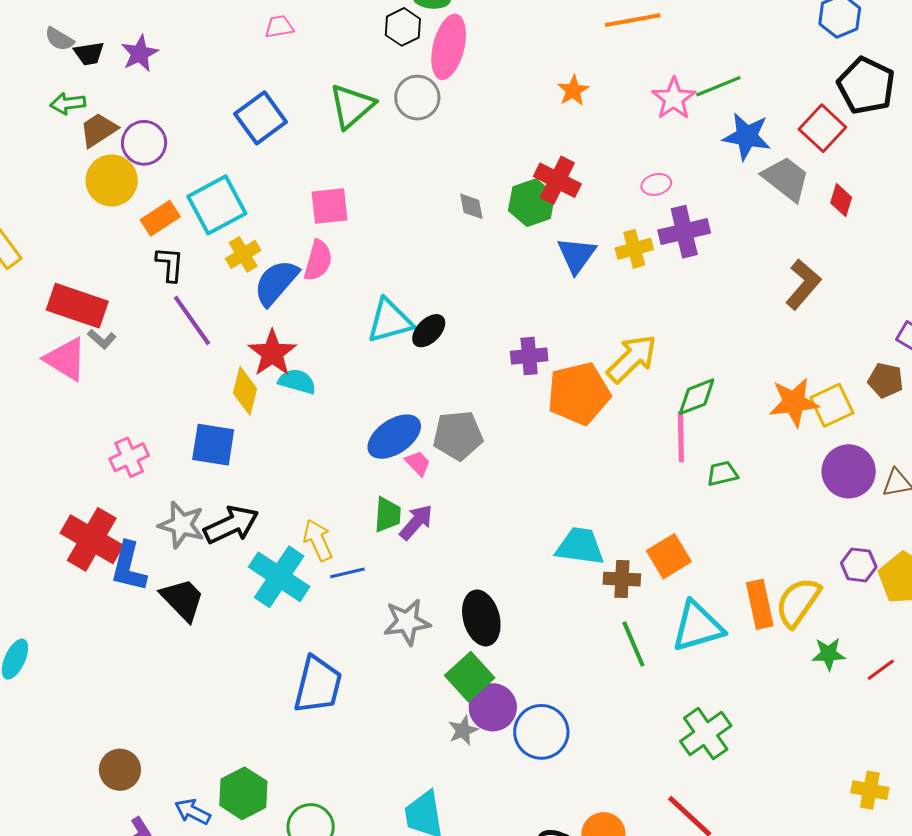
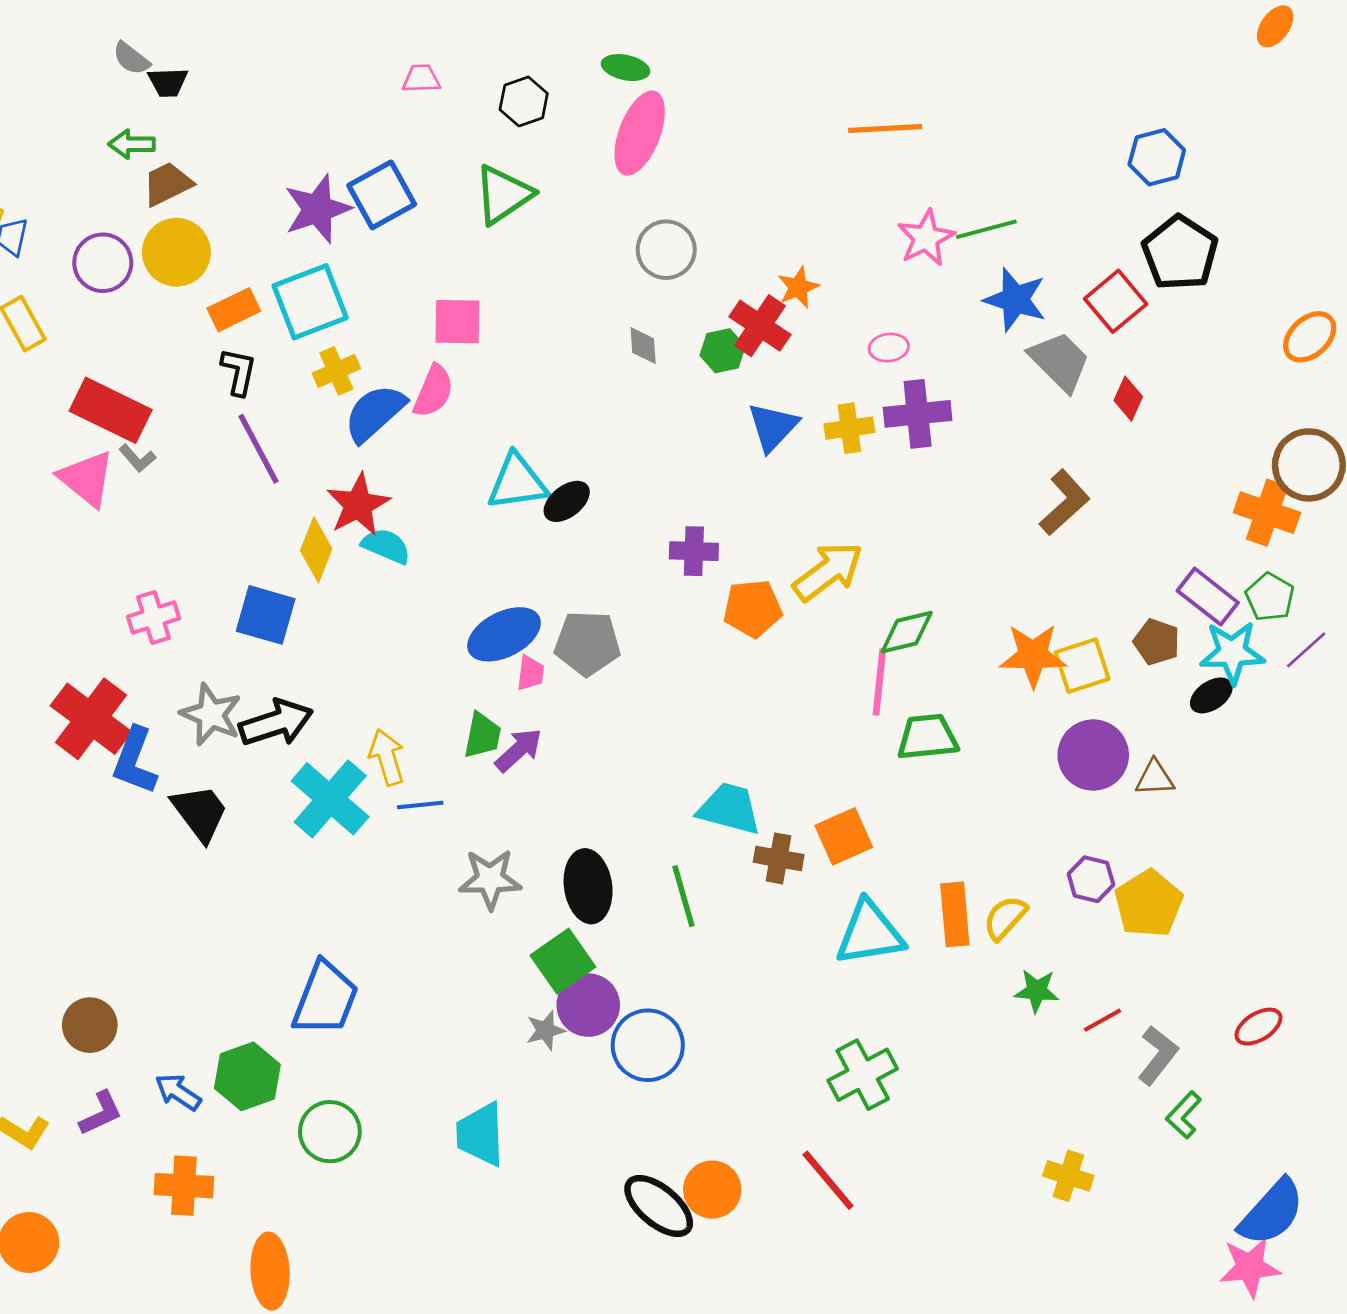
black hexagon: (403, 27) -> (524, 101), moved
purple star: (140, 53) -> (317, 209), moved, size x1.4
orange star: (573, 91) -> (798, 287), moved
gray circle: (417, 98) -> (666, 250), moved
purple circle: (144, 143) -> (103, 263), moved
green hexagon: (532, 203) -> (723, 351), size x0.7
orange pentagon: (579, 394) -> (753, 608), size x0.7
pink trapezoid: (418, 463) -> (530, 673), turned 44
green trapezoid: (722, 474) -> (927, 737), size x1.5
yellow semicircle: (798, 602) -> (1005, 918), size x0.7
green line: (633, 644) -> (683, 896), moved
blue trapezoid: (318, 685) -> (325, 998), moved

